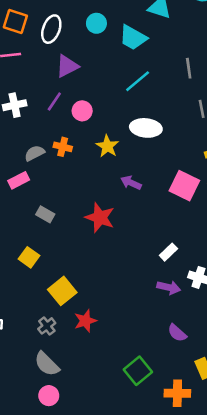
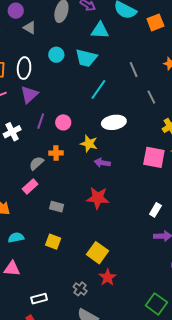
purple triangle: (67, 66) -> (29, 95), moved
purple arrow: (131, 183) -> (102, 163), moved
yellow square: (62, 291) -> (97, 253), moved

